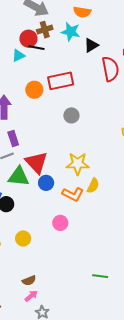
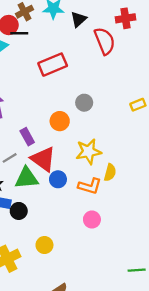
orange circle: (34, 90) -> (60, 121), moved
gray circle: (71, 115) -> (84, 103), moved
purple rectangle: (13, 139) -> (27, 137), moved
pink circle: (60, 223) -> (92, 220), moved

